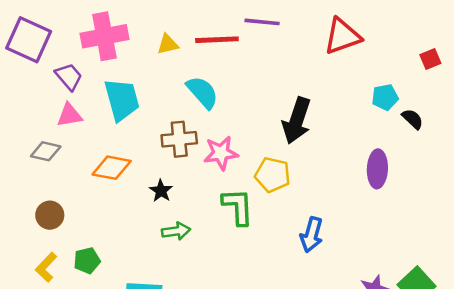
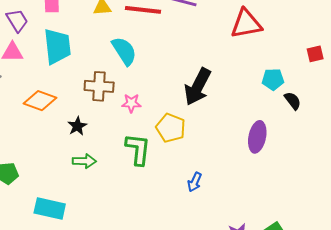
pink star: (221, 153) -> (131, 103), size x0.7
blue arrow: (312, 235) -> (195, 182), size x0.7

